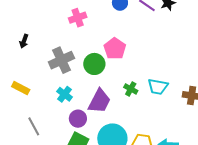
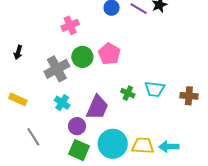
green circle: (94, 64) -> (82, 57), moved

